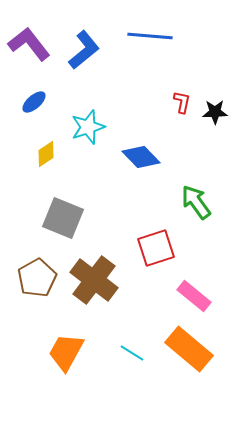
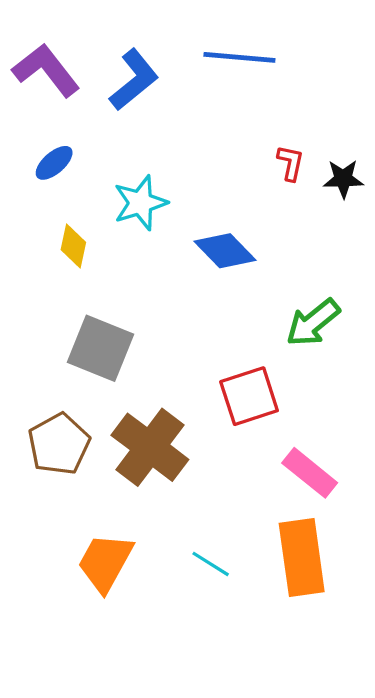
yellow diamond: (46, 154) -> (73, 246), turned -44
green arrow: (196, 202) -> (313, 323), turned -93
orange rectangle: (189, 349) -> (302, 557), turned 42

